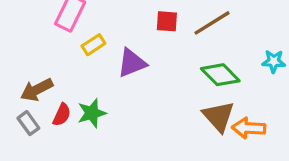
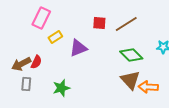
green star: (92, 113) -> (61, 88), moved
red semicircle: (62, 115) -> (36, 62), moved
gray rectangle: (28, 123) -> (26, 84), moved, turned 40

